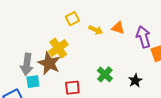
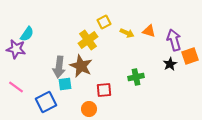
yellow cross: (58, 48) -> (88, 40), moved
green cross: (105, 74) -> (136, 77), turned 35
black star: (135, 81) -> (170, 64), moved

